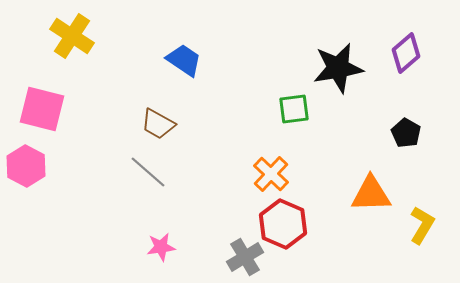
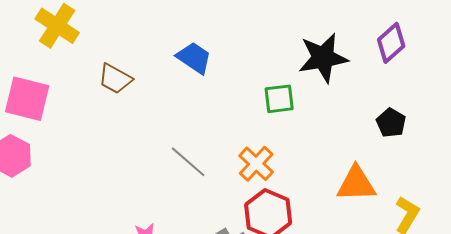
blue trapezoid: (184, 60) -> (194, 58), moved
brown trapezoid: (158, 124) -> (115, 79), moved
gray line: (148, 172) -> (188, 162), moved

